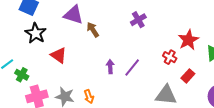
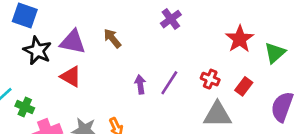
purple triangle: (73, 15) -> (73, 42), moved
red cross: (170, 57) -> (210, 79), moved

